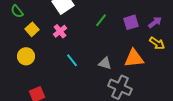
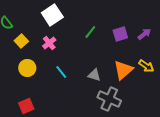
yellow arrow: (157, 43) -> (146, 66), moved
yellow circle: (26, 56) -> (27, 68), moved
orange triangle: (134, 58) -> (123, 70), turned -35

